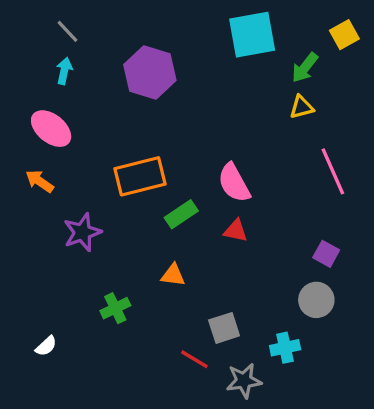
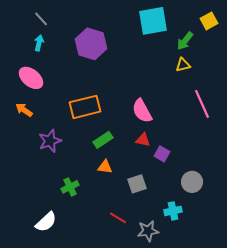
green rectangle: (181, 214) -> (103, 140), moved
purple square: (326, 254) -> (162, 154), moved
gray square: (224, 328) -> (137, 184), moved
white semicircle: (46, 346) -> (46, 222), moved, size x1.6

